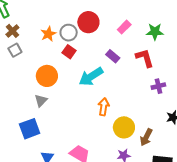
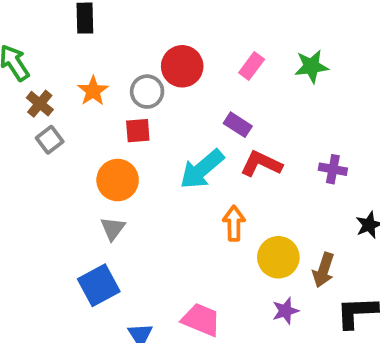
orange star: (48, 34) -> (93, 91), moved
red square: (69, 52) -> (138, 131), moved, turned -32
red L-shape: (145, 58) -> (261, 164), moved, turned -40
purple cross: (158, 86) -> (333, 169), turned 32

